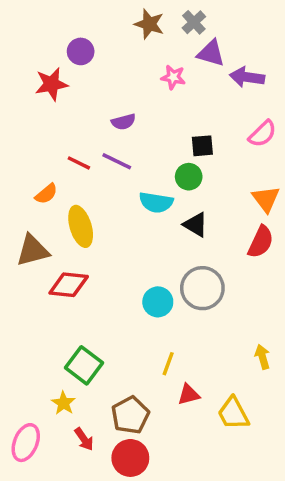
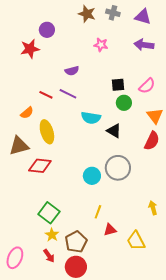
gray cross: (194, 22) -> (113, 13), turned -32
purple triangle: (211, 53) -> (143, 17), moved
pink semicircle: (262, 134) -> (147, 86), moved
green circle: (189, 177) -> (124, 103), moved
yellow star: (63, 403) -> (52, 235), moved

